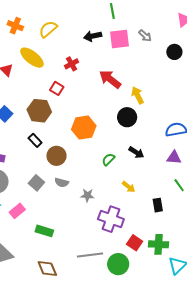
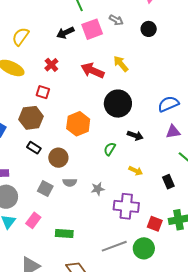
yellow arrow: (138, 95) -> (121, 64), moved
black circle: (127, 117) -> (118, 104), size x1.4

